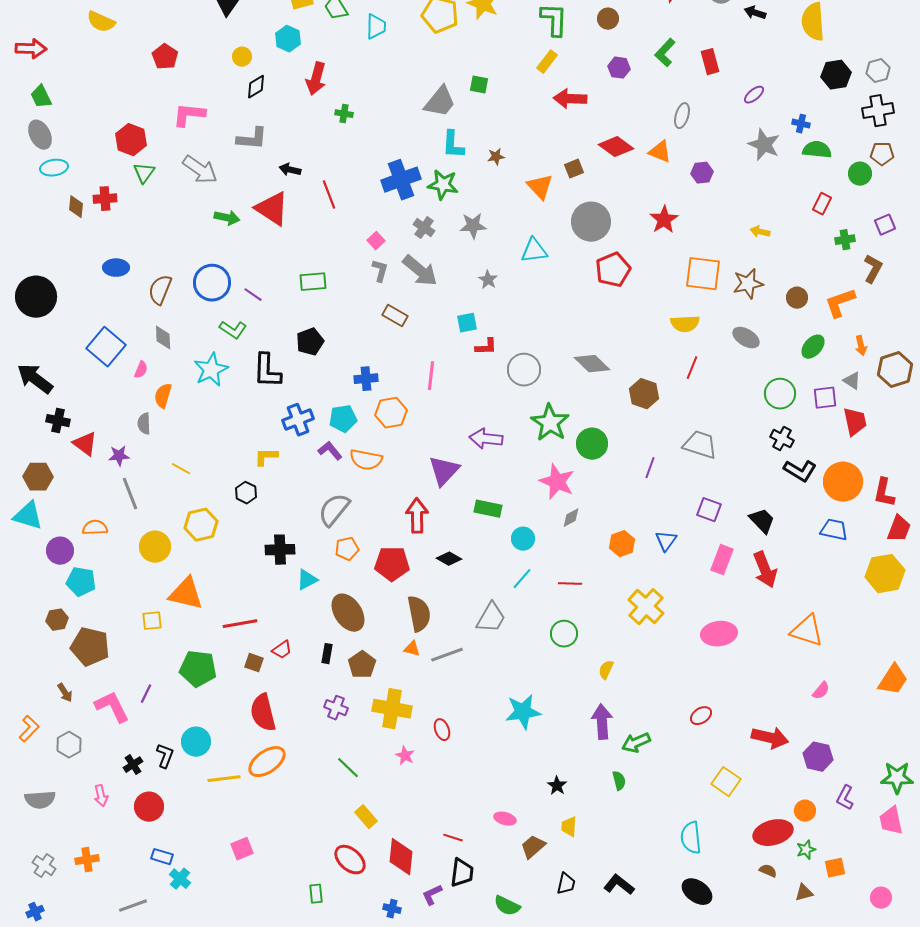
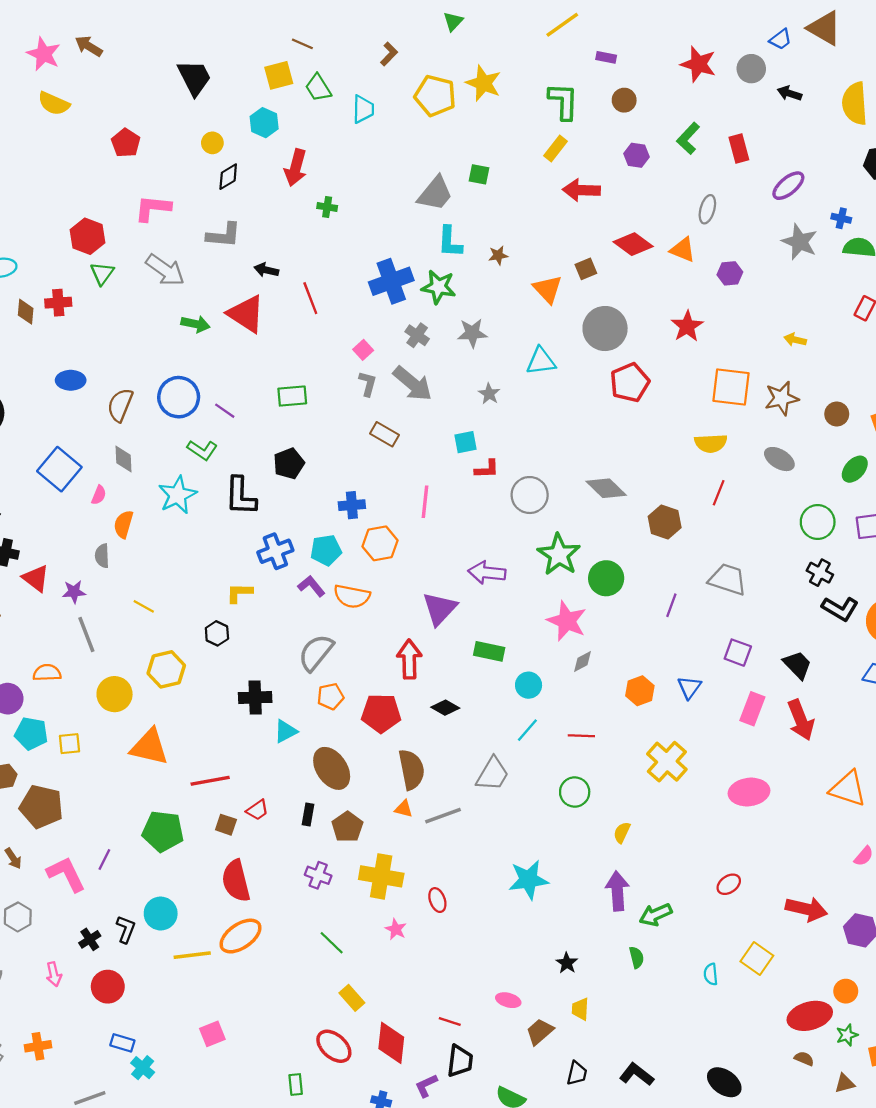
purple ellipse: (754, 95) -> (788, 186), size x1.4
yellow square: (152, 621) -> (70, 744), moved
cyan semicircle: (691, 838) -> (711, 974), moved, size x0.6

